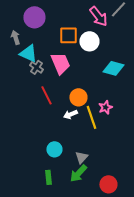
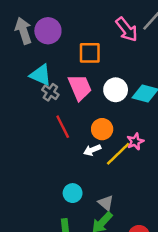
gray arrow: (15, 37) -> (23, 31), moved, size x1.5
white circle: (89, 41) -> (116, 90), moved
yellow line: (91, 117) -> (118, 154), turned 65
gray triangle: (81, 157) -> (106, 203), turned -32

